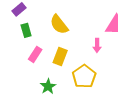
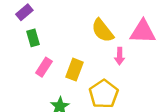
yellow semicircle: (59, 24) -> (103, 31), moved

